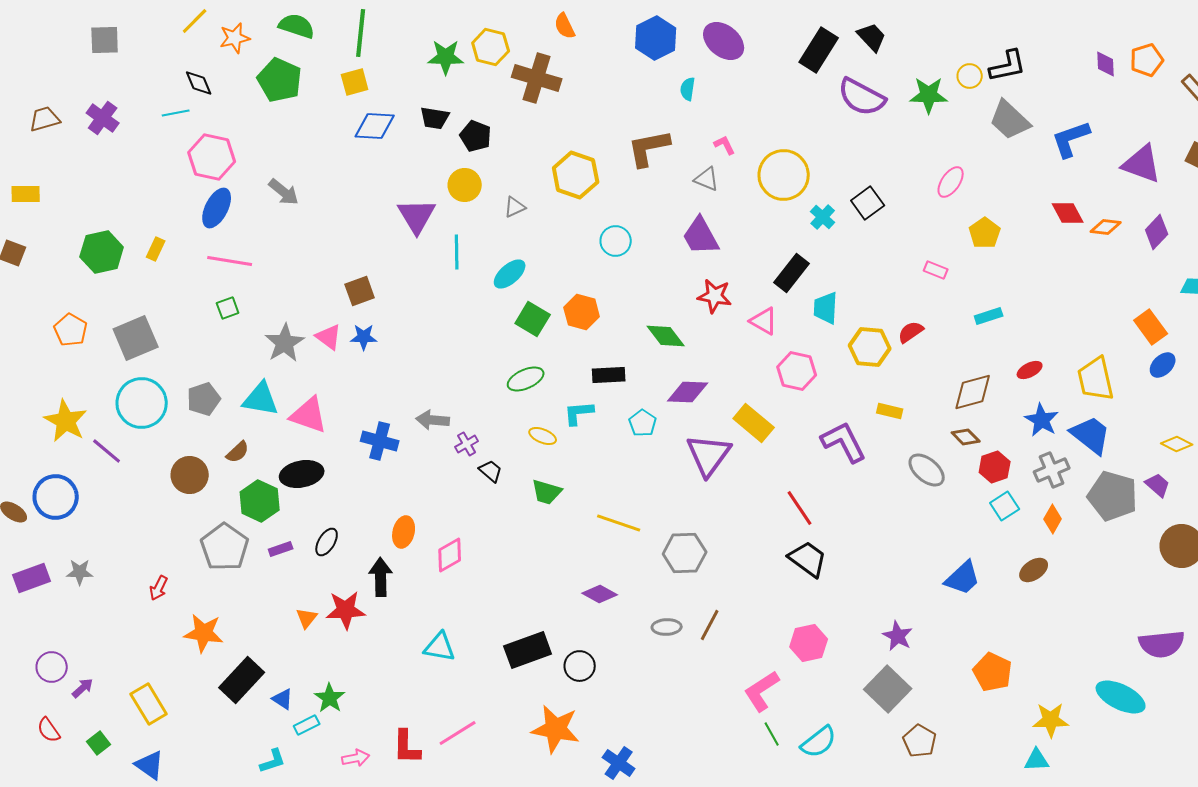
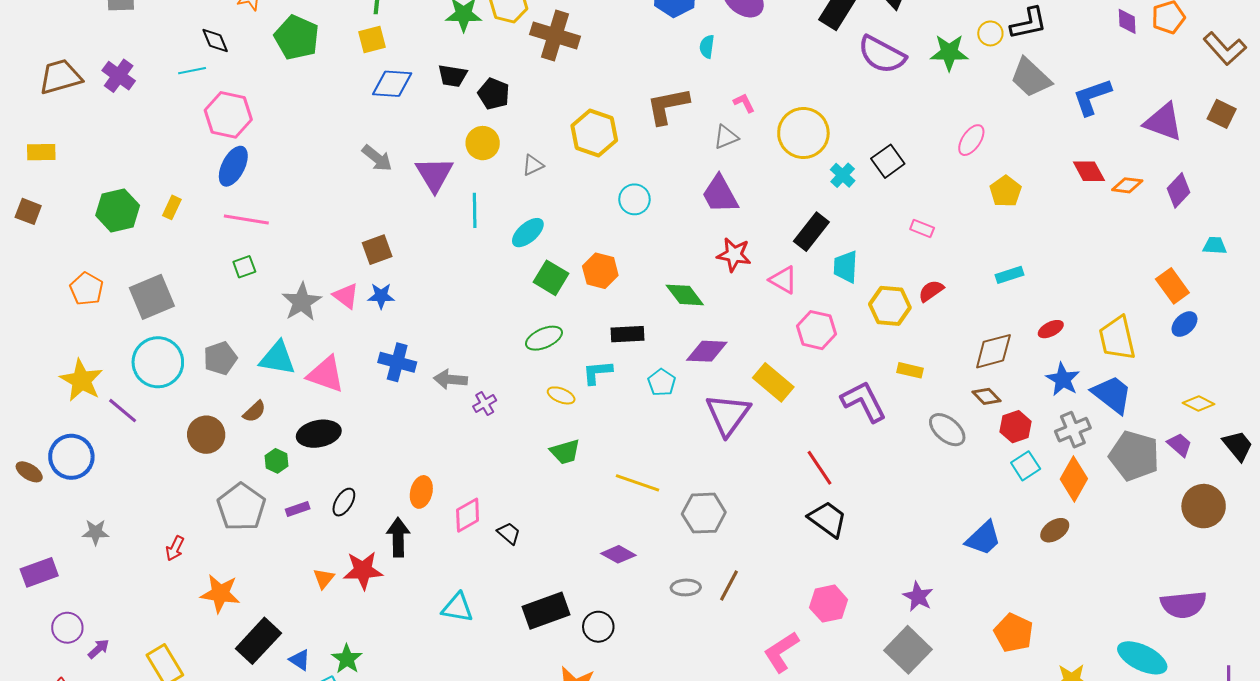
brown trapezoid: (45, 119) -> (60, 77), size x1.4
gray triangle: (707, 179) -> (726, 137), turned -44
gray arrow: (284, 192) -> (377, 158), moved
pink rectangle: (936, 270) -> (922, 229), moved
blue cross: (380, 441) -> (397, 362), moved
black trapezoid: (491, 471) -> (509, 533), moved
green trapezoid: (547, 492) -> (565, 452), turned -32
green hexagon: (260, 501) -> (277, 461), size x0.6
orange diamond: (1053, 519) -> (1074, 479), size x1.5
purple rectangle: (32, 578) -> (39, 572), moved

